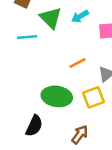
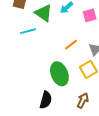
green ellipse: (57, 96) -> (59, 74), turned 70

